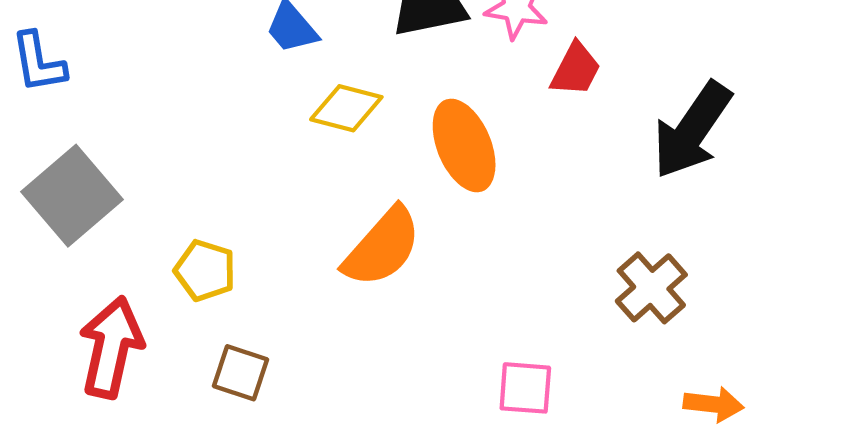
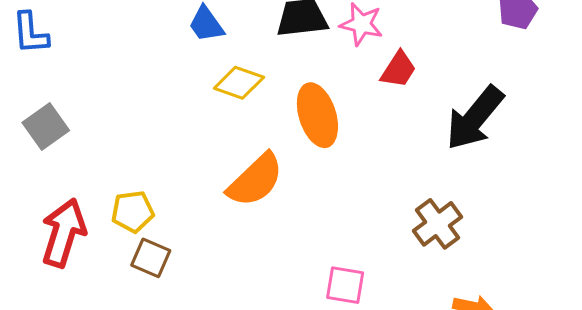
gray square: (72, 196) -> (46, 127), size x0.7
yellow pentagon: (205, 270) -> (133, 212), moved, turned -30

